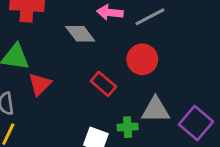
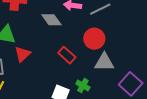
gray triangle: (155, 110) -> (104, 62), moved
green cross: (128, 127) -> (83, 86), turned 32

